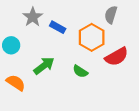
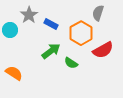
cyan circle: (11, 45) -> (10, 30), moved
green arrow: (44, 66) -> (51, 51), moved

